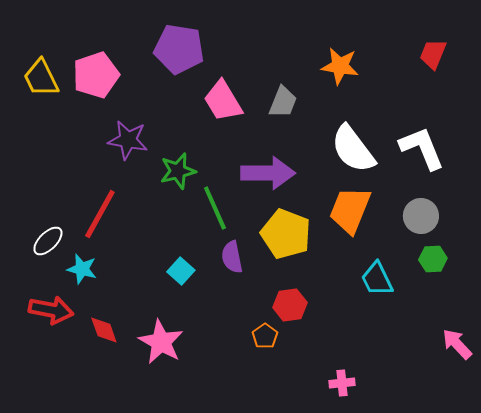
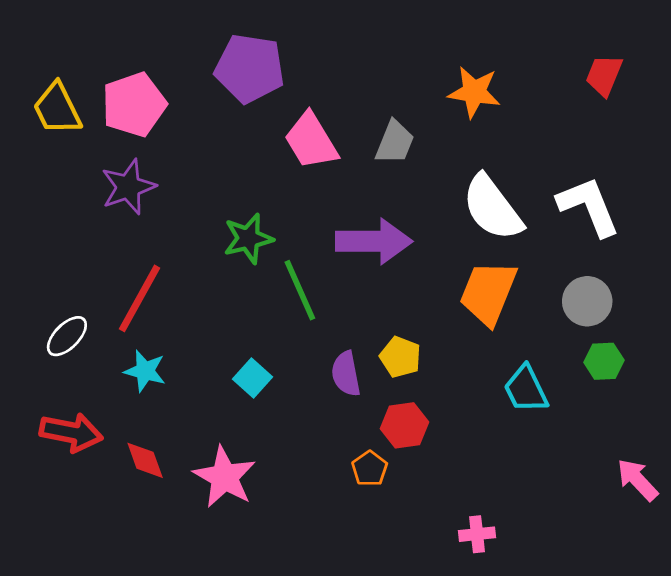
purple star: (128, 140) -> (128, 187), moved, turned -30
yellow pentagon: (286, 234) -> (400, 357), moved, size x0.6
purple semicircle: (232, 257) -> (346, 374), moved
cyan star: (82, 269) -> (145, 371), moved

